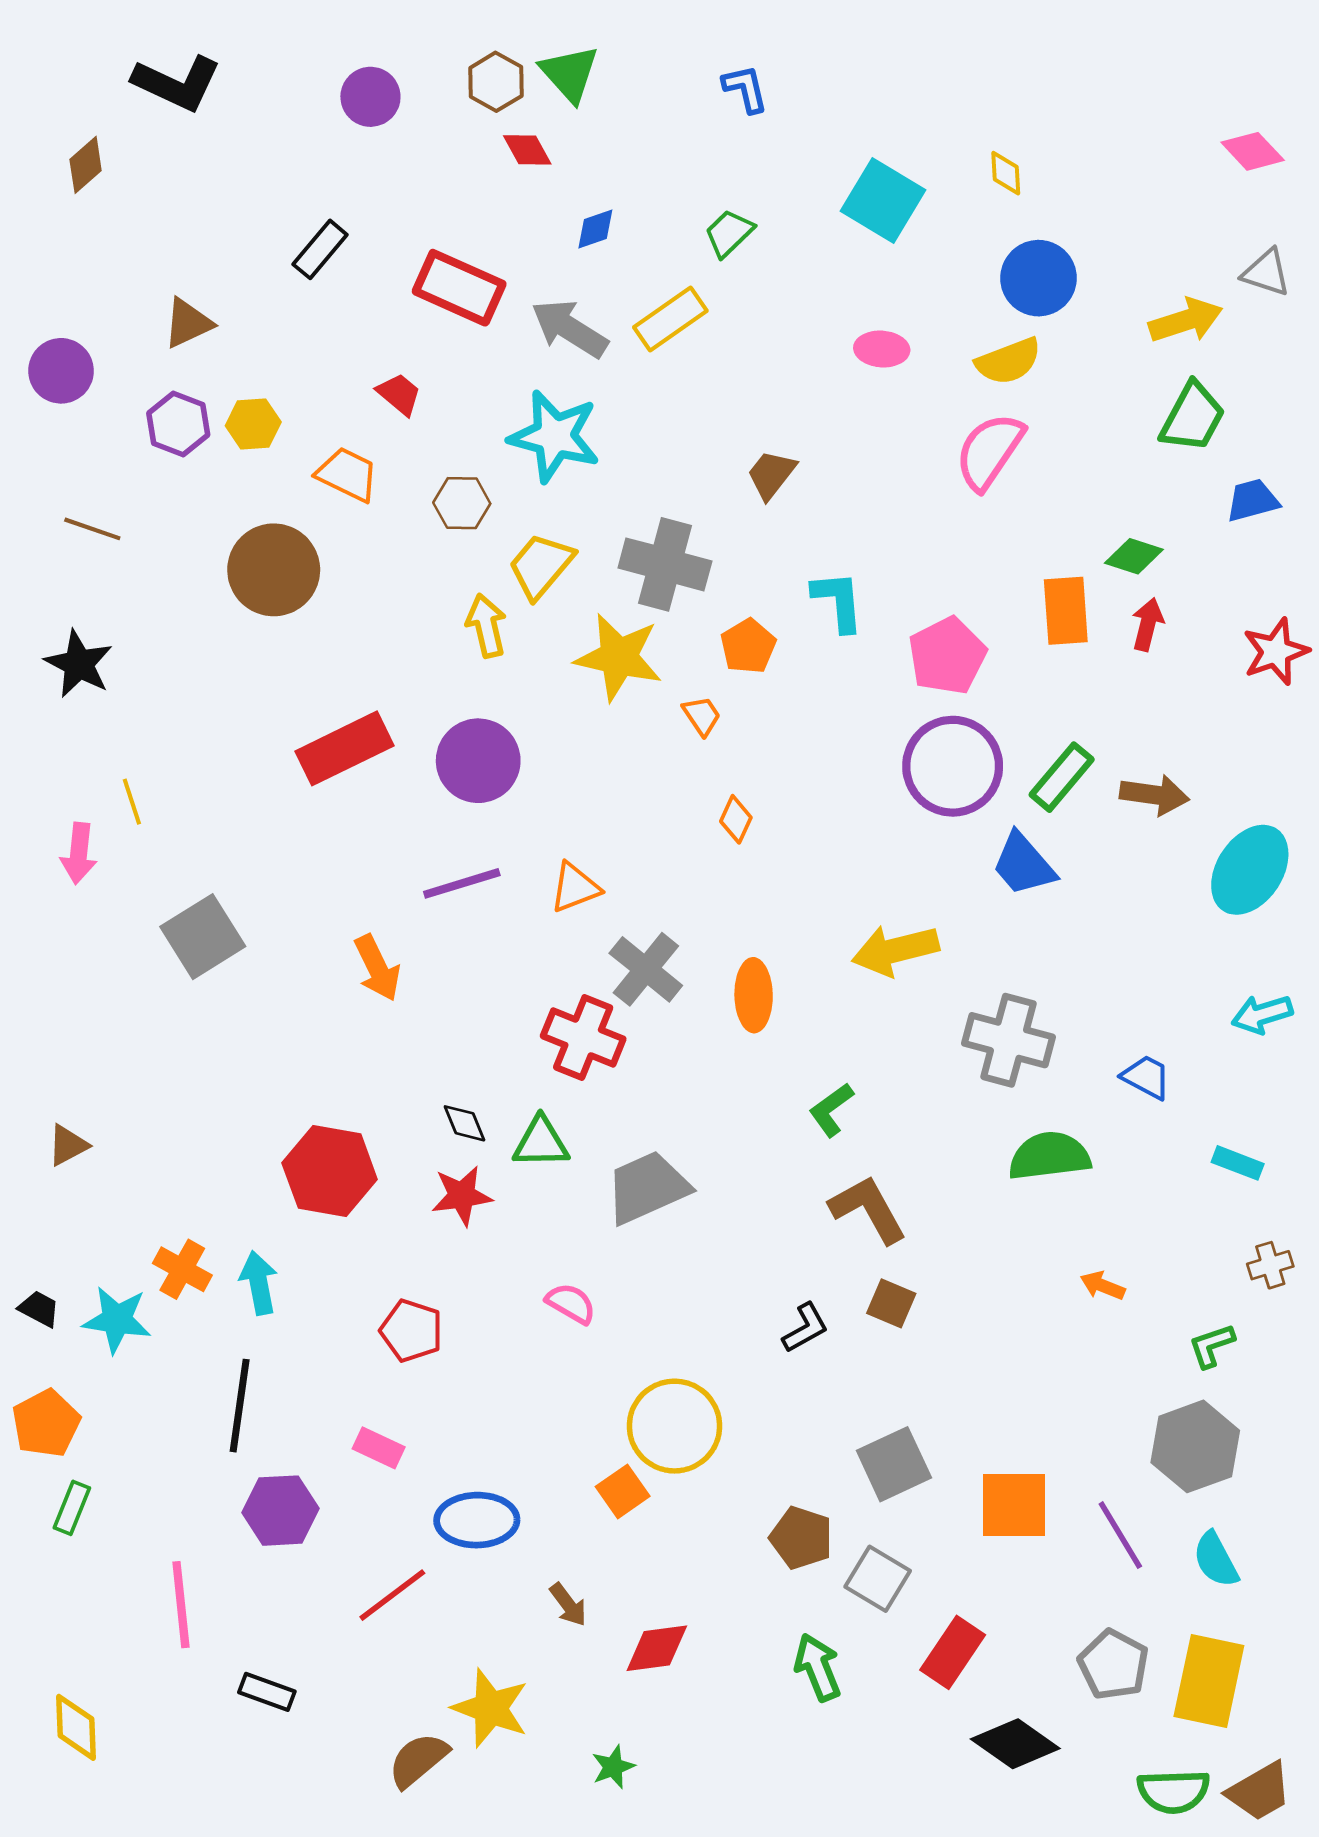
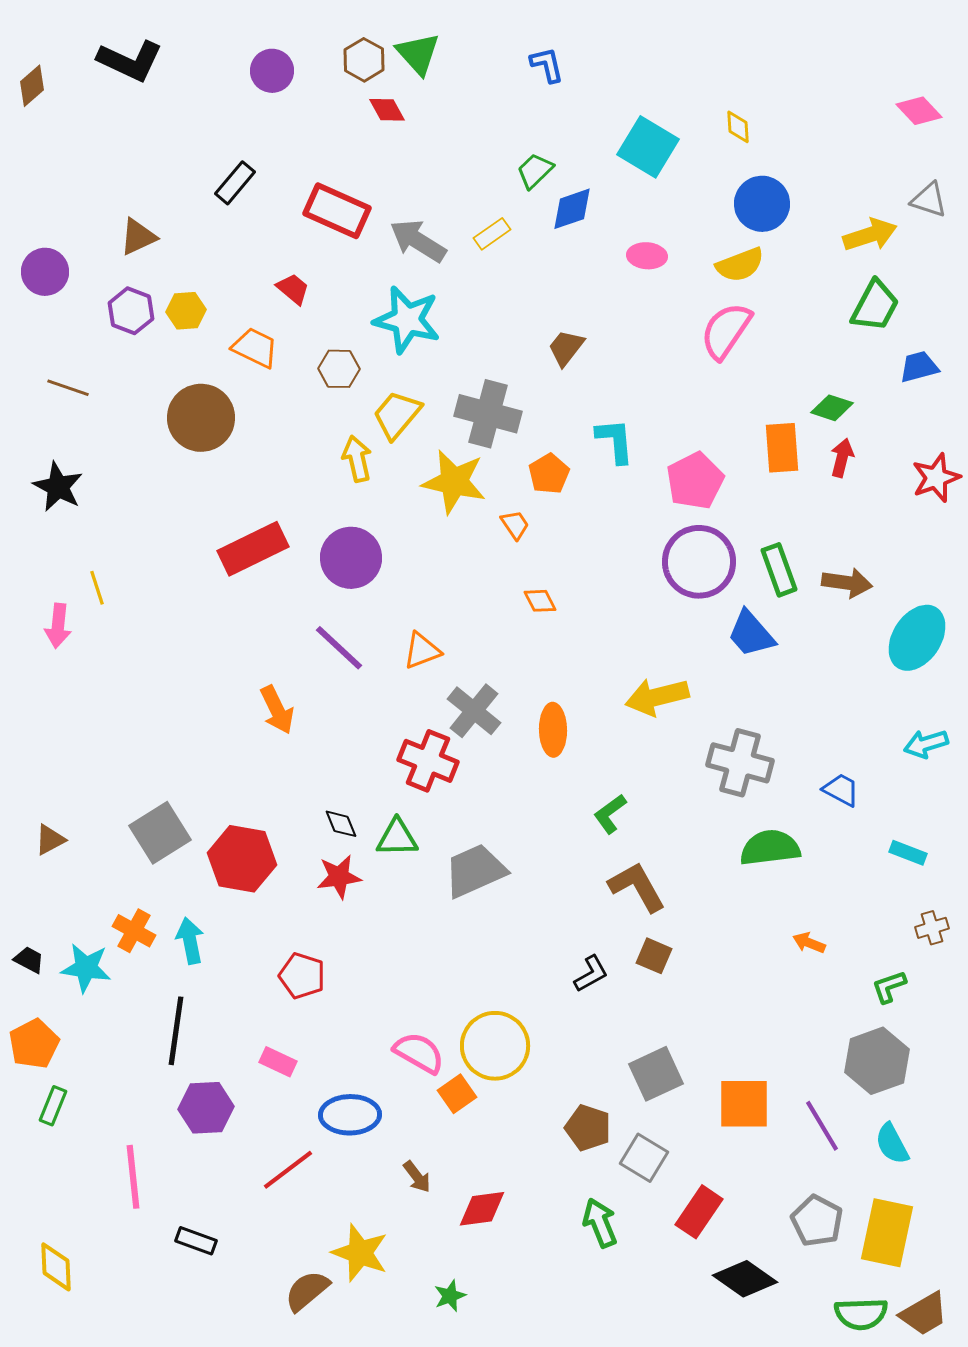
brown diamond: (86, 165) -> (32, 86), moved
blue diamond: (595, 229) -> (572, 209), moved, size x1.4
yellow rectangle: (670, 319) -> (492, 234), size x0.7
green rectangle: (1062, 777) -> (779, 570), turned -60
orange diamond: (736, 819) -> (540, 601), turned -52
purple line: (462, 883) -> (339, 648), turned 60
gray square: (203, 937) -> (160, 833), moved
pink semicircle: (571, 1303) -> (419, 1053), moved, size x1.4

